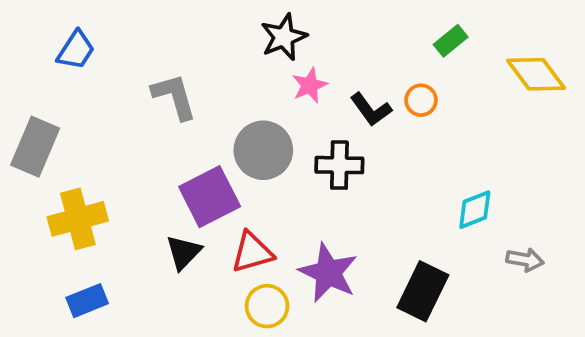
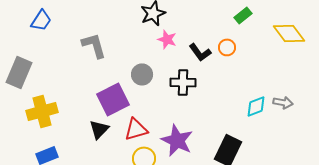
pink star: (310, 85) -> (167, 39), turned -30
gray circle: (263, 150) -> (142, 74), size x0.7
gray arrow: (525, 260) -> (283, 102), moved

